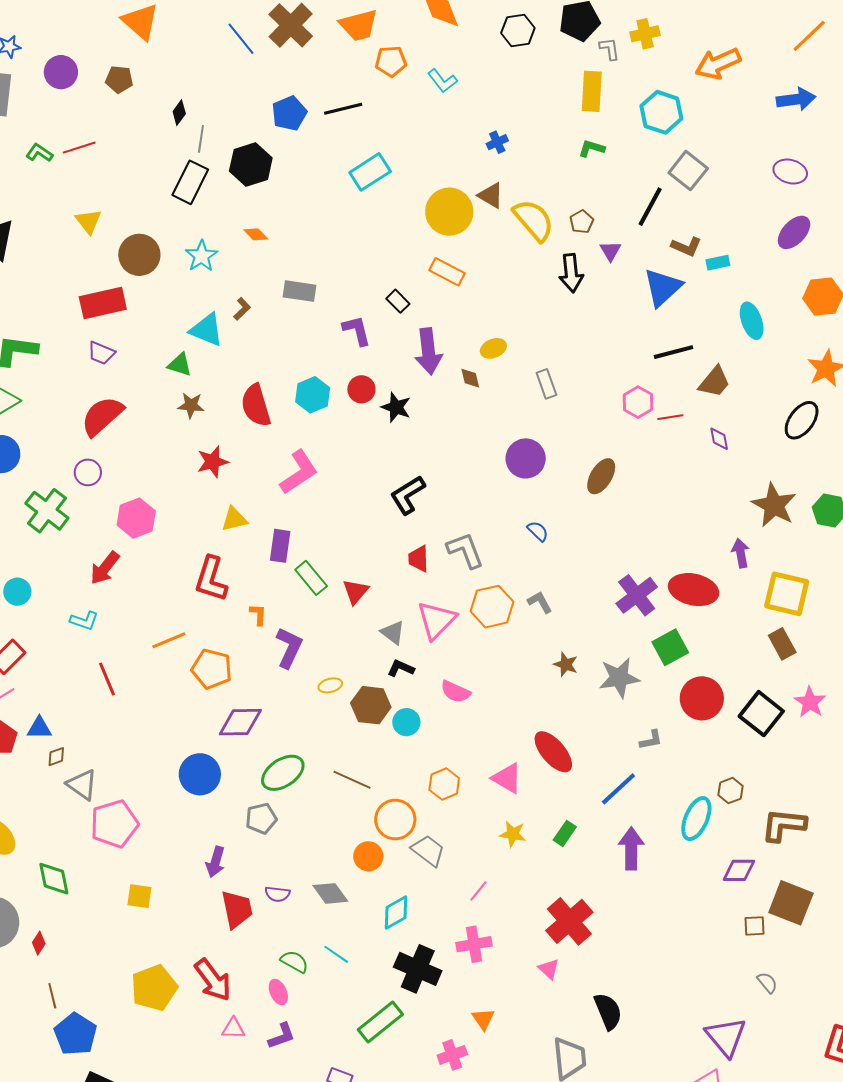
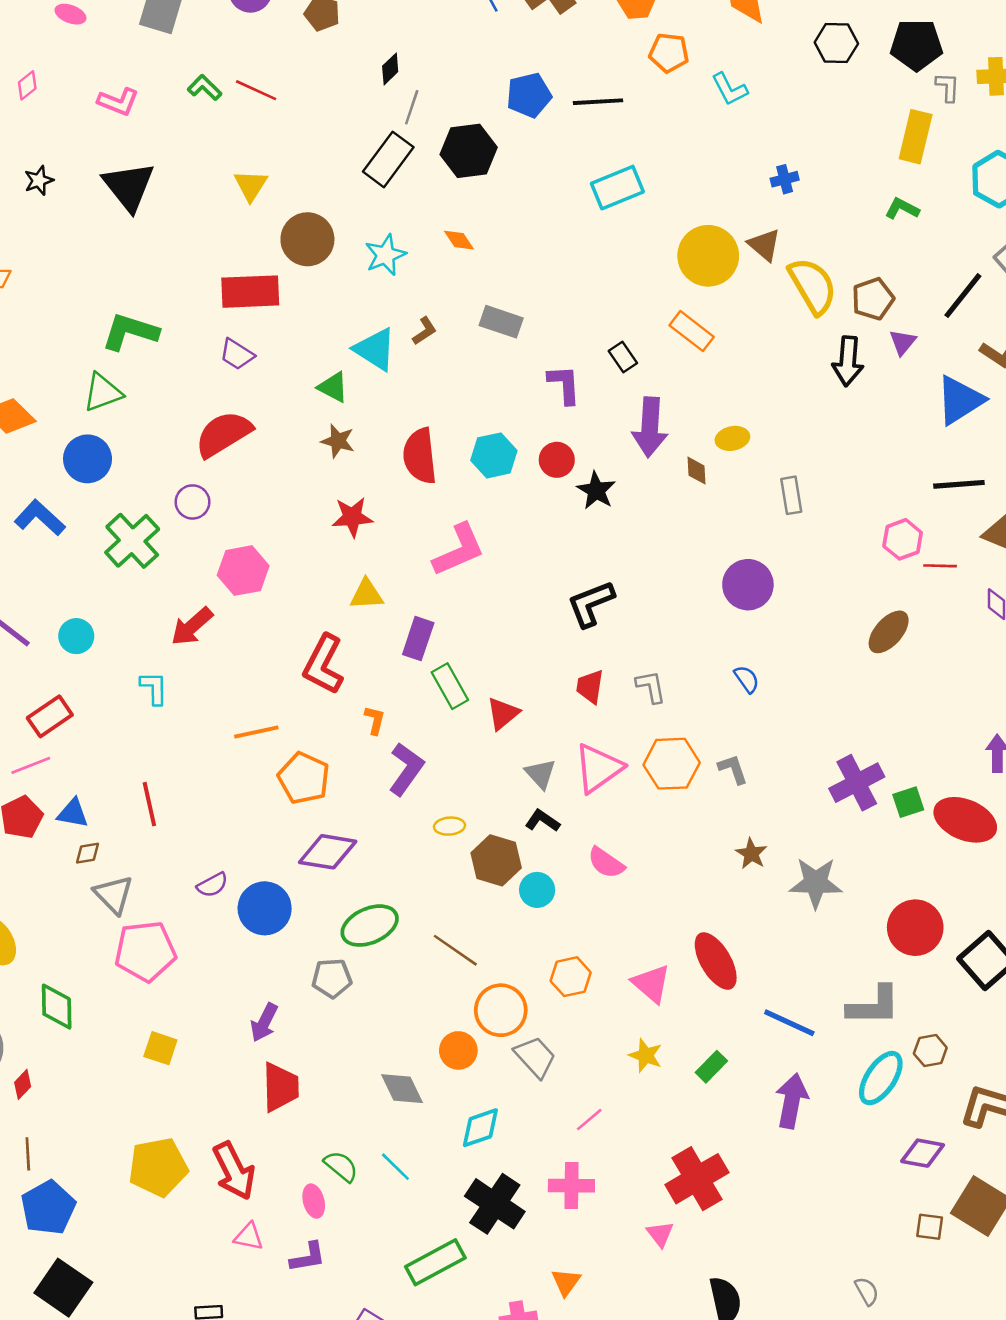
red line: (79, 148) -> (256, 90), turned 32
brown pentagon: (582, 222) -> (873, 299), size x1.4
brown ellipse: (601, 476) -> (889, 632), moved
gray L-shape: (465, 550) -> (651, 687), size x0.7
red ellipse: (694, 590) -> (965, 820), moved
cyan L-shape: (84, 621) -> (154, 688), turned -120
green square: (670, 647) -> (908, 802), moved, size x0.7
red line: (107, 679) -> (149, 804), moved
gray L-shape: (651, 740) -> (874, 1006), moved, size x1.8
blue line: (618, 789) -> (789, 1023), turned 57
purple semicircle: (277, 894) -> (212, 885), moved, turned -45
gray semicircle: (767, 983) -> (867, 1291), moved

